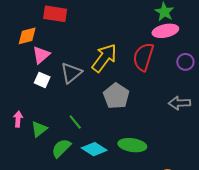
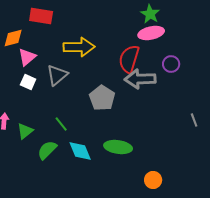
yellow arrow: (104, 58) -> (79, 47), moved, turned 52
gray arrow: (179, 103) -> (140, 79), moved, size x1.4
cyan diamond: (94, 149) -> (80, 151), turned 35

